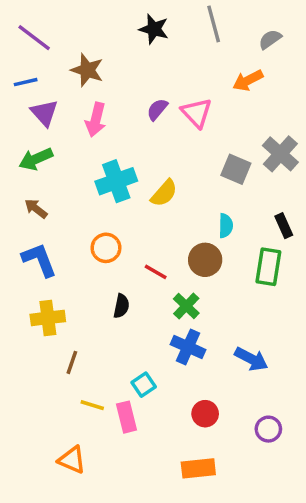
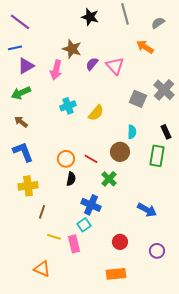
brown star: (87, 70) -> (72, 49), moved
orange arrow: (248, 80) -> (145, 47), turned 60
purple triangle: (44, 113) -> (26, 66), turned 42
cyan cross: (116, 181) -> (68, 106), size x0.7
orange circle: (106, 248) -> (66, 159), moved
blue cross: (188, 347) -> (91, 205), moved

